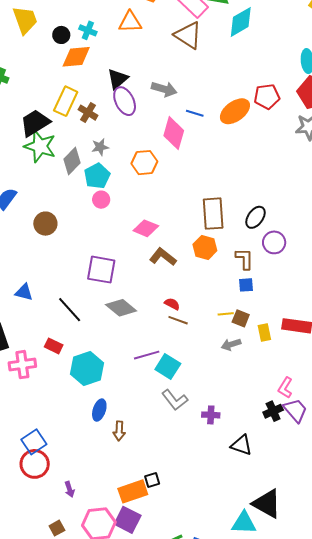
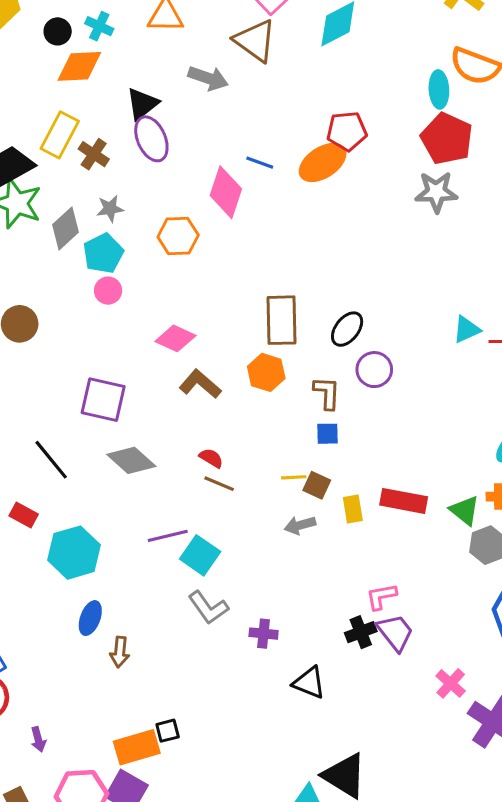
gray arrow: (164, 89) -> (208, 78), moved
red pentagon: (267, 97) -> (347, 131), moved
pink L-shape: (285, 388) -> (381, 596), turned 45

